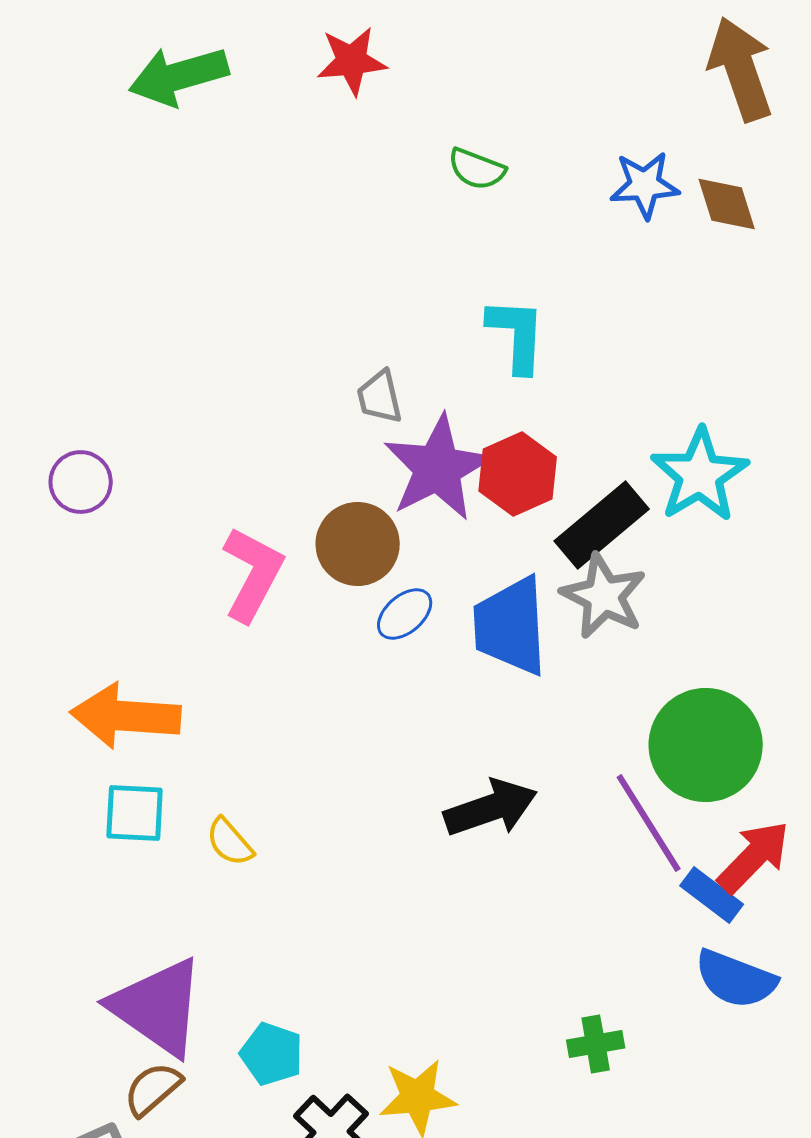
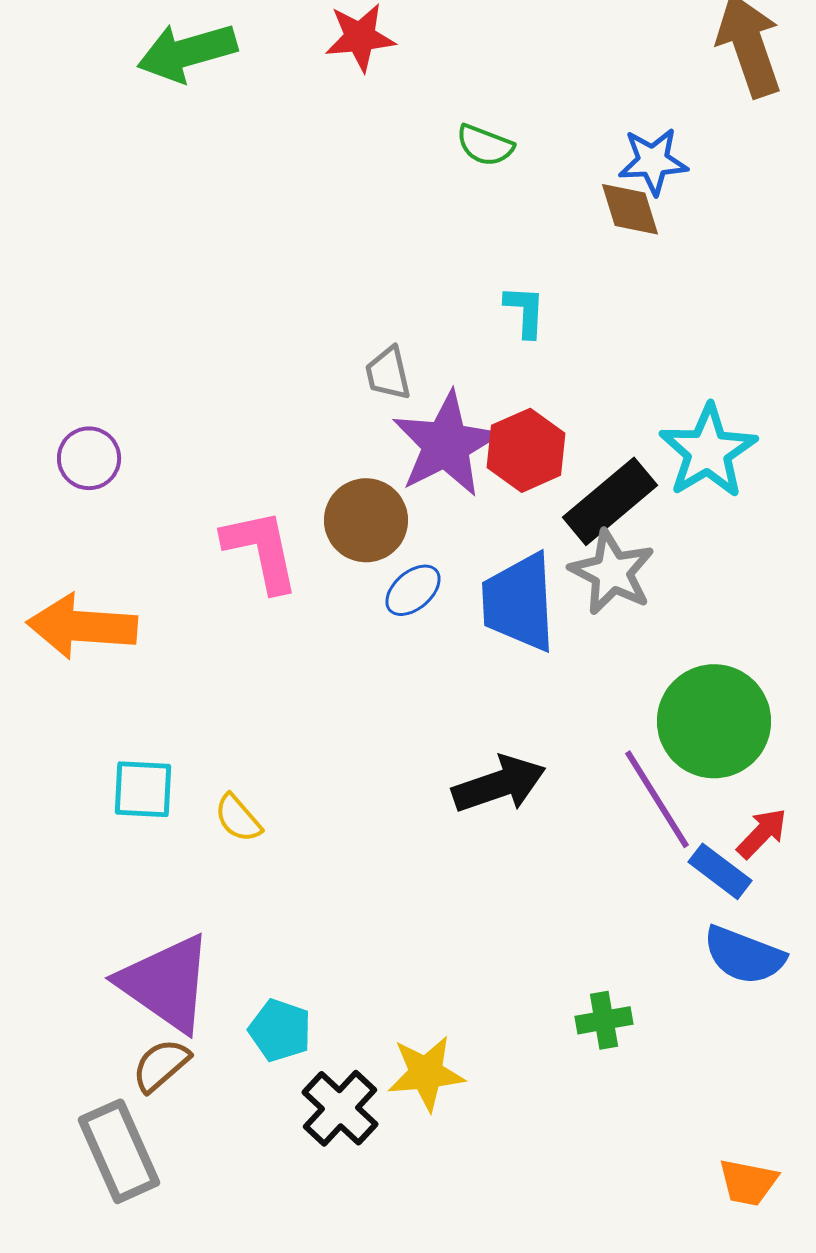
brown diamond: (727, 204) -> (630, 209), moved
cyan L-shape: (517, 335) -> (525, 311), size x0.7
pink L-shape: (253, 574) -> (261, 550), turned -40
orange arrow: (126, 716) -> (82, 626), moved
red arrow: (754, 857) -> (762, 833), size x0.7

